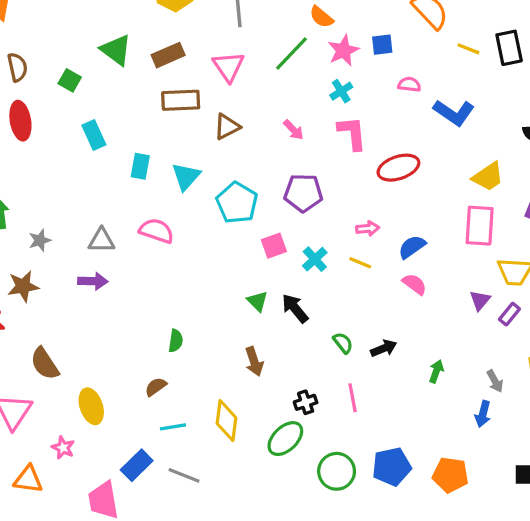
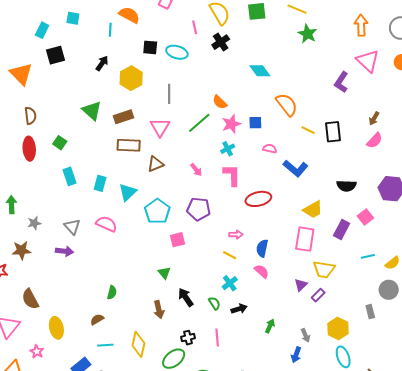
green square: (70, 80) -> (60, 143), moved
cyan rectangle: (94, 135) -> (69, 176), moved
gray triangle: (102, 240) -> (72, 227), turned 42
blue semicircle: (412, 247) -> (262, 248), turned -48
cyan cross: (315, 259) -> (230, 283), moved
black arrow: (295, 308) -> (186, 297), moved

